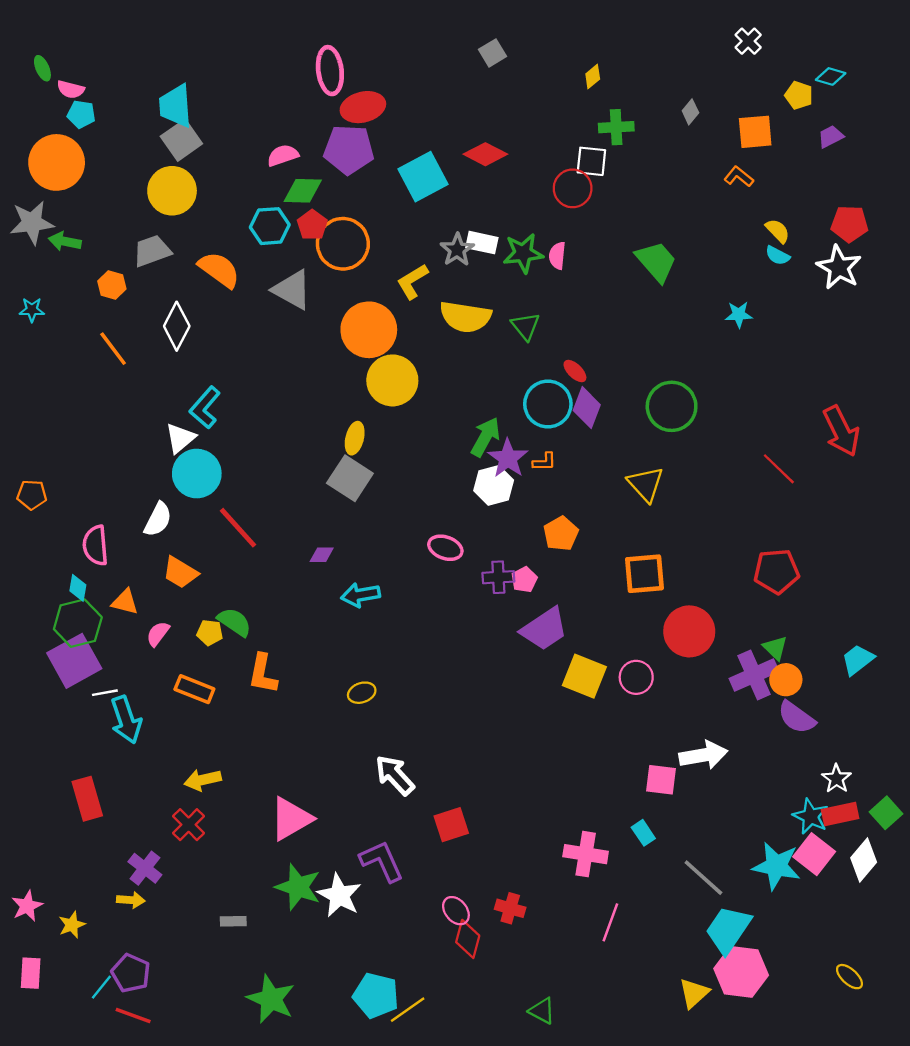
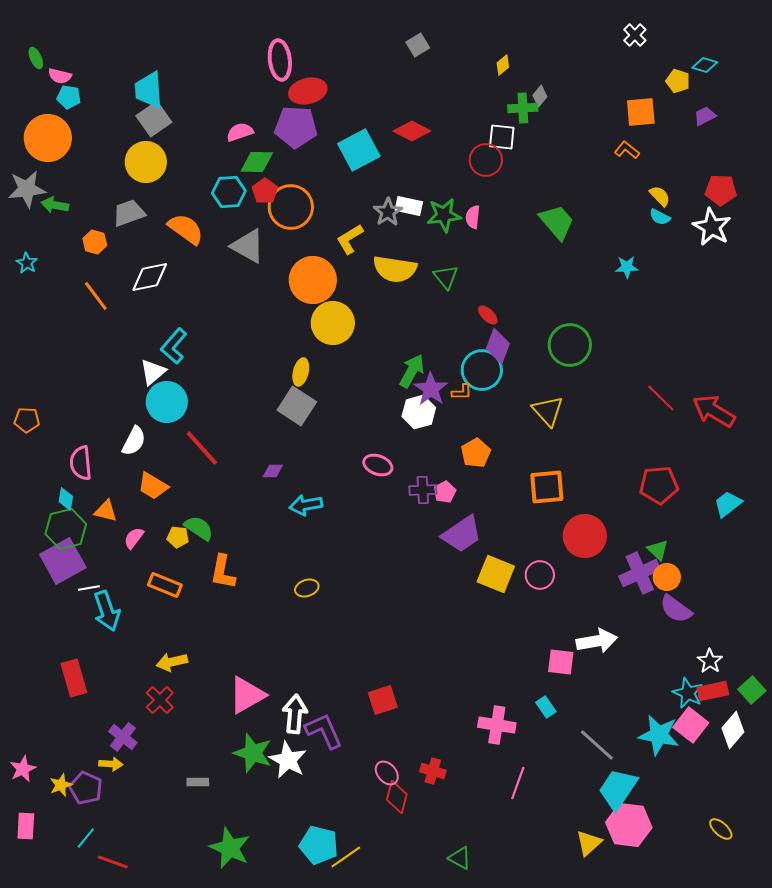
gray diamond: (690, 112) -> (540, 96), moved
cyan star: (32, 310) -> (27, 263), turned 30
white diamond: (177, 326) -> (150, 277), turned 51
cyan circle: (548, 404) -> (482, 370), moved
red arrow: (841, 431) -> (714, 411), moved, turned 147
cyan trapezoid: (858, 660) -> (728, 504), moved
white arrow: (395, 775) -> (295, 714), moved, turned 48
purple pentagon: (131, 973) -> (86, 788), moved

